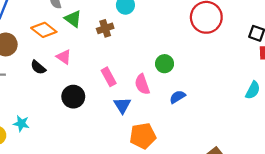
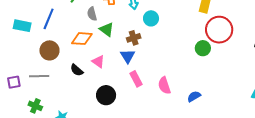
orange diamond: (44, 30) -> (82, 39), turned -35
green circle: (165, 64) -> (203, 48), moved
blue triangle: (122, 105) -> (128, 56), moved

